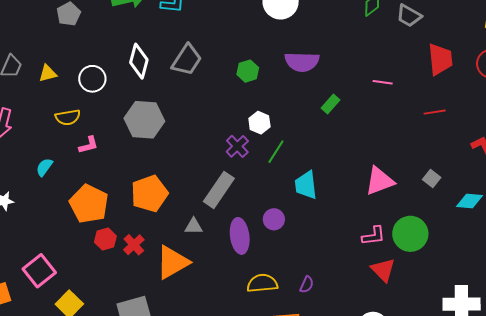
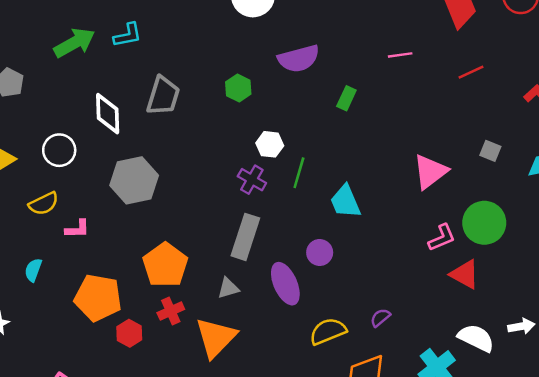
pink L-shape: (89, 145) -> (77, 229), turned 30
red cross: (134, 245) -> (171, 311), moved, turned 35
purple semicircle: (307, 285) -> (380, 318), turned -138

